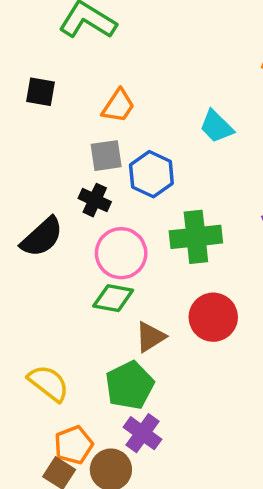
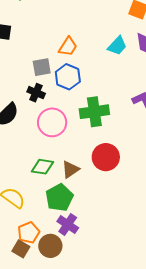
orange trapezoid: (118, 106) -> (68, 47), moved
cyan trapezoid: (216, 126) -> (117, 46), moved, turned -90
green diamond: (113, 298) -> (42, 167), moved

